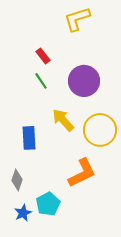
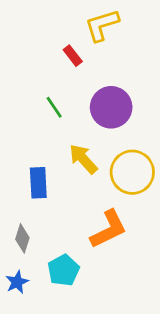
red rectangle: (43, 56) -> (73, 56), moved
blue star: (23, 213) -> (17, 282), moved

